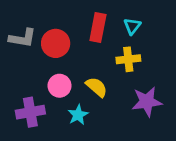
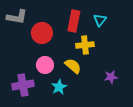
gray L-shape: (22, 38) -> (17, 17), moved
yellow cross: (128, 59) -> (85, 45), moved
purple star: (147, 102) -> (111, 77), size x0.6

